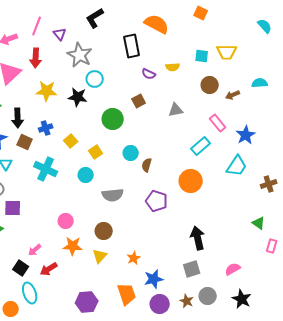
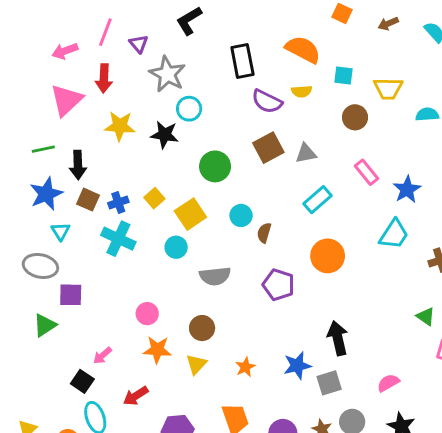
orange semicircle: (157, 24) -> (303, 50), moved
yellow trapezoid: (227, 52) -> (388, 88), moved
purple semicircle: (149, 74) -> (267, 101), size x1.5
brown arrow: (233, 95) -> (388, 24), moved
brown square: (139, 101) -> (268, 148), moved, size x1.5
blue cross: (46, 128) -> (118, 202), moved
cyan rectangle: (201, 146) -> (317, 200), moved
yellow square: (96, 152) -> (190, 214), size x1.5
red arrow: (49, 269) -> (136, 396), moved
blue star: (154, 279) -> (297, 366), moved

